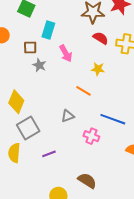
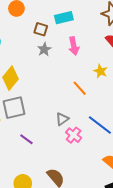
cyan rectangle: (48, 30) -> (64, 18), turned 42
gray triangle: (68, 116) -> (62, 119), moved, turned -32
purple line: (49, 154) -> (26, 139), turned 40

